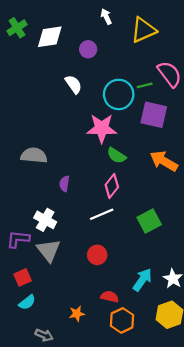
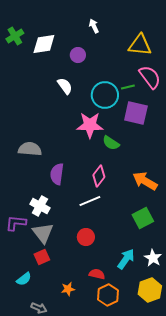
yellow triangle: (144, 30) -> (140, 45), moved, turned 30
green semicircle: (116, 155) -> (111, 143), moved
orange arrow: (164, 161) -> (145, 181), moved
purple semicircle: (64, 184) -> (57, 174), size x1.5
green square: (149, 221) -> (143, 218), moved
red square: (23, 277) -> (42, 257), moved

